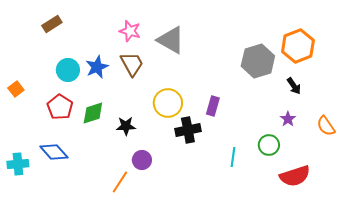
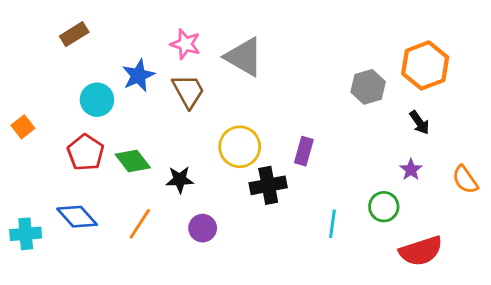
gray hexagon: (258, 61) -> (368, 87), size x0.7
blue star: (97, 67) -> (138, 75), moved
green diamond: (93, 113) -> (133, 161), turned 70
orange line: (120, 182) -> (140, 224), moved

